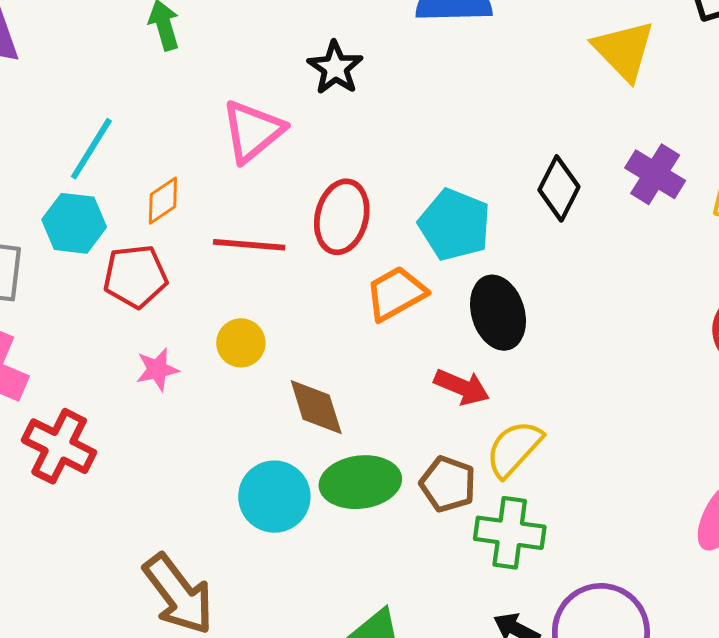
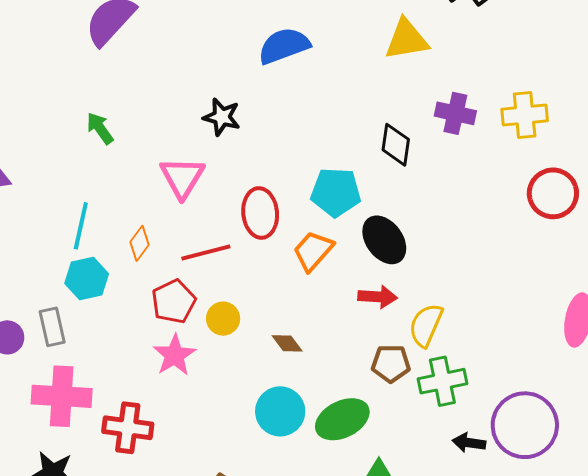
yellow triangle: (624, 50) -> (407, 39), turned -36
red pentagon: (135, 276) -> (174, 301), moved
pink star: (157, 369) -> (174, 355), size x1.4
brown diamond: (316, 407) -> (287, 343), size x0.7
green ellipse: (360, 482) -> (342, 419), moved

